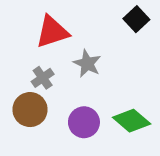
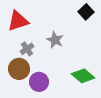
red triangle: (52, 32) -> (18, 21), moved
purple circle: (84, 122) -> (39, 82), moved

